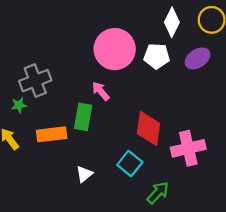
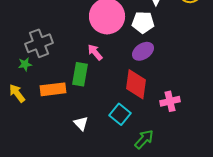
purple ellipse: (198, 58) -> (143, 51), moved
pink cross: (188, 148) -> (170, 101), size x0.7
white triangle: (84, 174) -> (81, 123), turned -35

